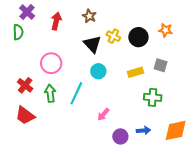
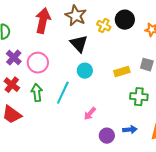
purple cross: (27, 12) -> (14, 58), moved
brown star: (89, 16) -> (76, 16), size x1.5
red arrow: (56, 21) -> (43, 21), size x1.4
yellow cross: (113, 36) -> (104, 26), moved
black circle: (138, 37) -> (125, 20), moved

